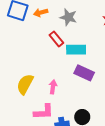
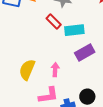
purple rectangle: (84, 73) -> (85, 52), turned -48

